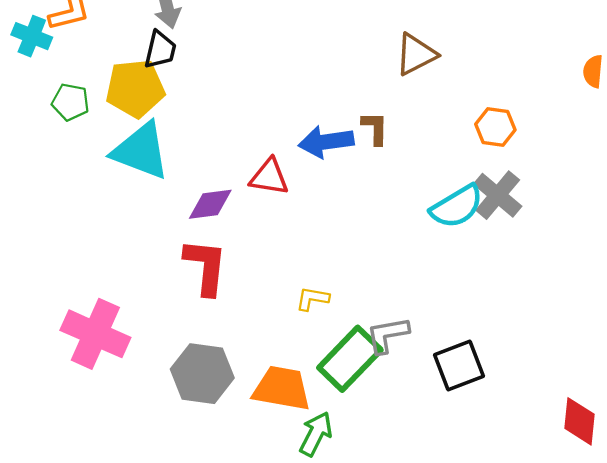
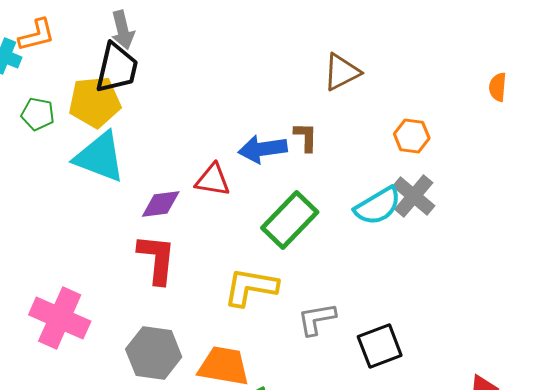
black trapezoid: (160, 50) -> (117, 68), size x1.5
yellow L-shape: (312, 299) -> (251, 287), size x1.8
green rectangle: (350, 359) -> (290, 220), moved

